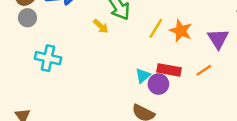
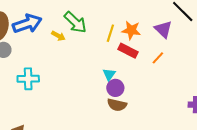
yellow arrow: (101, 26) -> (58, 36), moved
red rectangle: (169, 70) -> (128, 51), moved, turned 30
purple circle: (158, 84) -> (115, 88), moved

